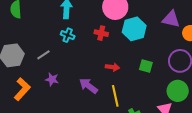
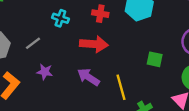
green square: (146, 66) -> (155, 59), moved
red arrow: (112, 67) -> (94, 44), moved, size x1.6

